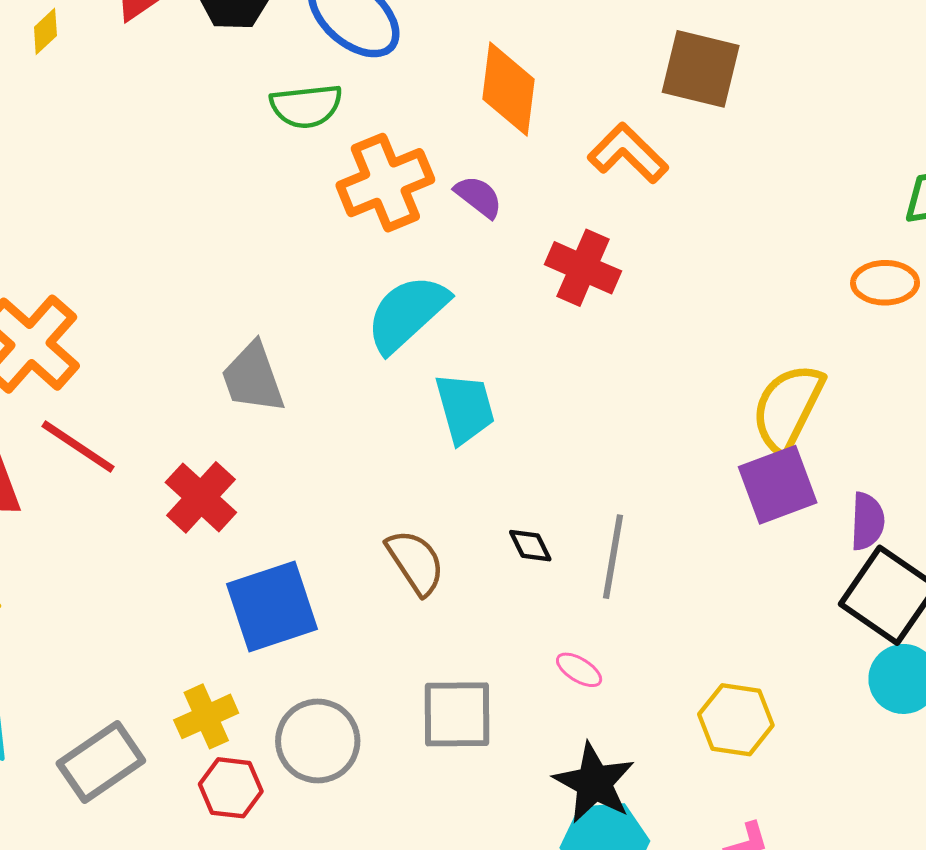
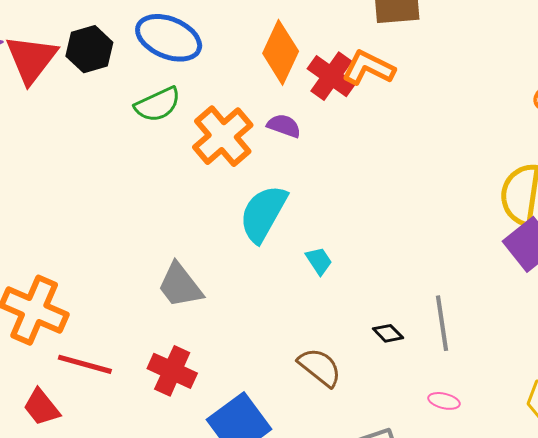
orange diamond: (509, 89) -> (281, 52), turned 36
red cross: (583, 268) -> (331, 76), moved, turned 30
cyan trapezoid: (465, 408) -> (319, 261), size x0.6

